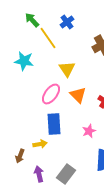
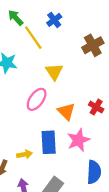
orange triangle: (78, 95) -> (66, 111), moved
blue rectangle: (54, 124) -> (49, 142), moved
pink star: (89, 131) -> (78, 140), size x1.5

